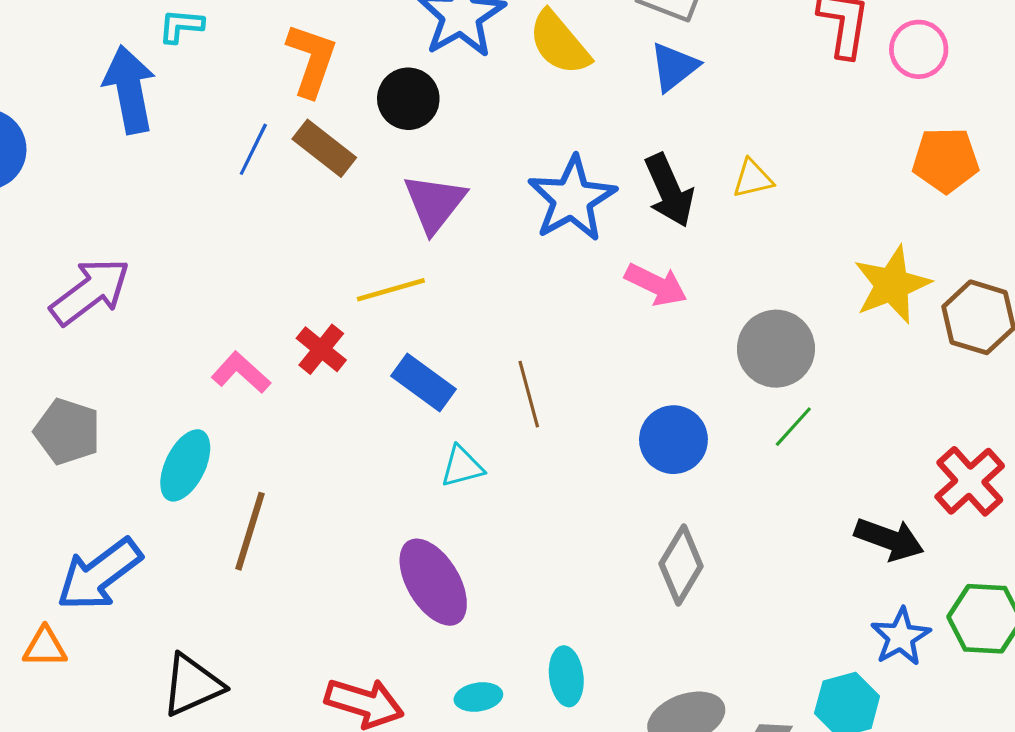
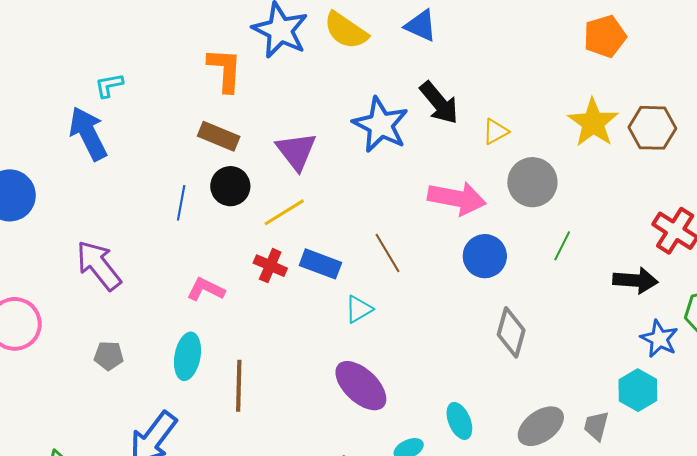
orange L-shape: (311, 60) -> (225, 70), moved
blue triangle: (674, 67) -> (421, 26), turned -42
black circle: (408, 99) -> (230, 186), moved
blue line: (253, 149) -> (181, 203), moved
yellow triangle: (753, 179) -> (495, 132), moved
pink arrow: (656, 285) -> (457, 198), moved, size x1.4
purple arrow: (90, 292) -> (99, 265), turned -76
red cross: (321, 349) -> (270, 266), moved
green line: (793, 427) -> (562, 246), moved
gray pentagon: (67, 432) -> (109, 356), size x0.7

